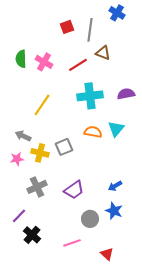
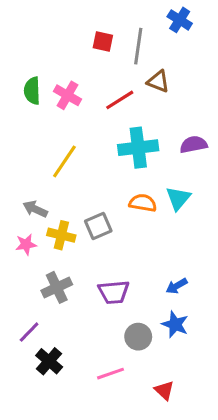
red square: (67, 27) -> (103, 42), turned 32
purple trapezoid: (74, 190) -> (114, 292), turned 30

